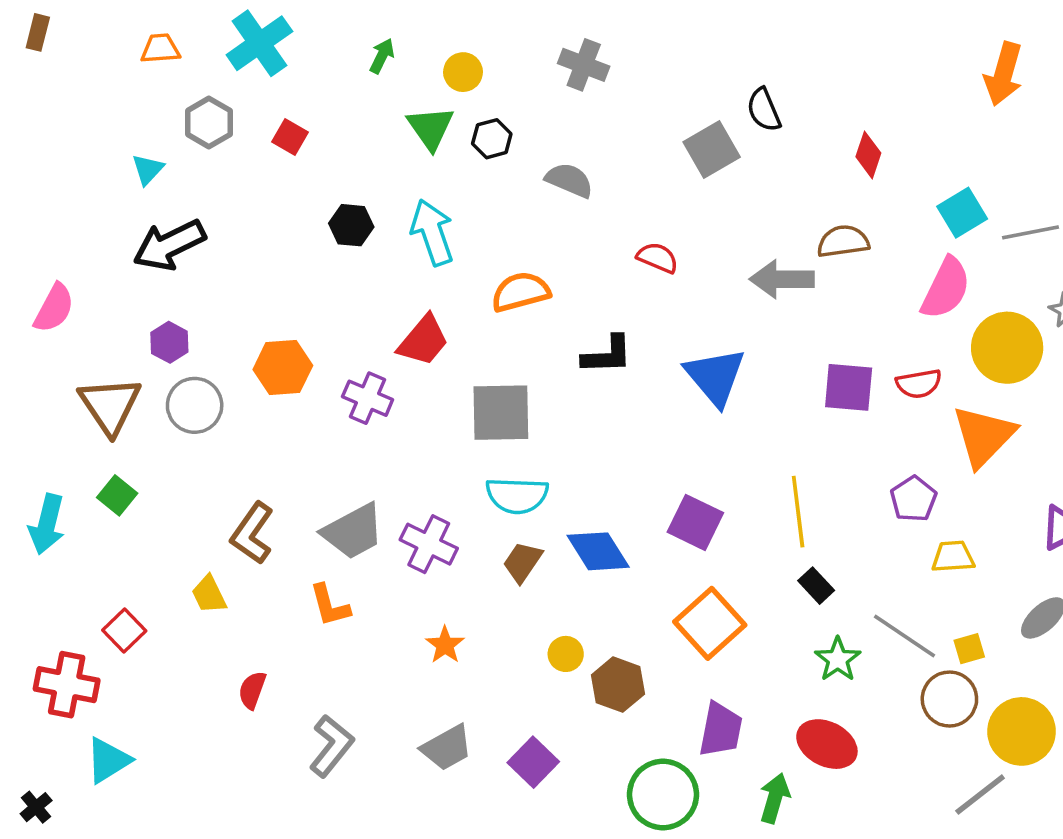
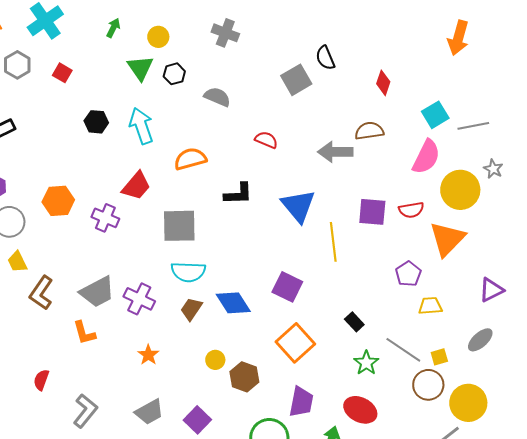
yellow line: (798, 512) -> (333, 242), moved
yellow trapezoid: (209, 595) -> (17, 262), moved

